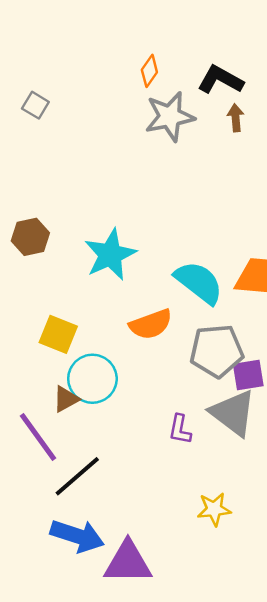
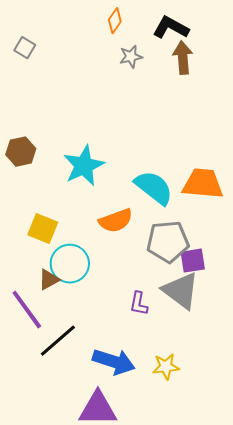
gray star: (170, 117) -> (131, 57), size x0.6
brown arrow: (236, 118) -> (183, 58), size x1.5
blue arrow: (77, 536) -> (114, 362), moved

